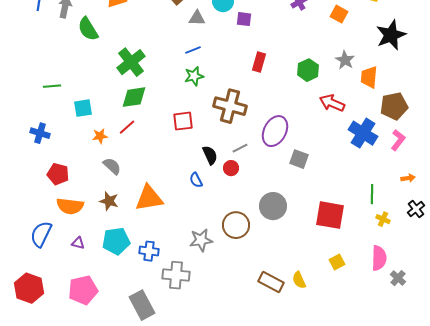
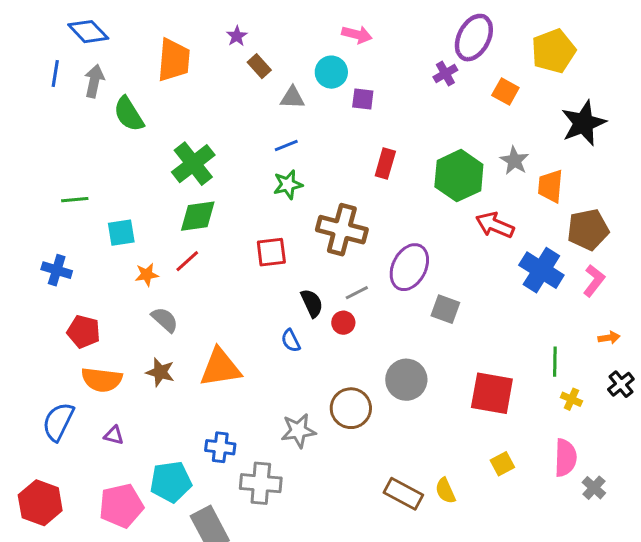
green hexagon: (308, 70) -> (459, 176), size x1.5
cyan pentagon: (116, 241) -> (171, 482), moved

